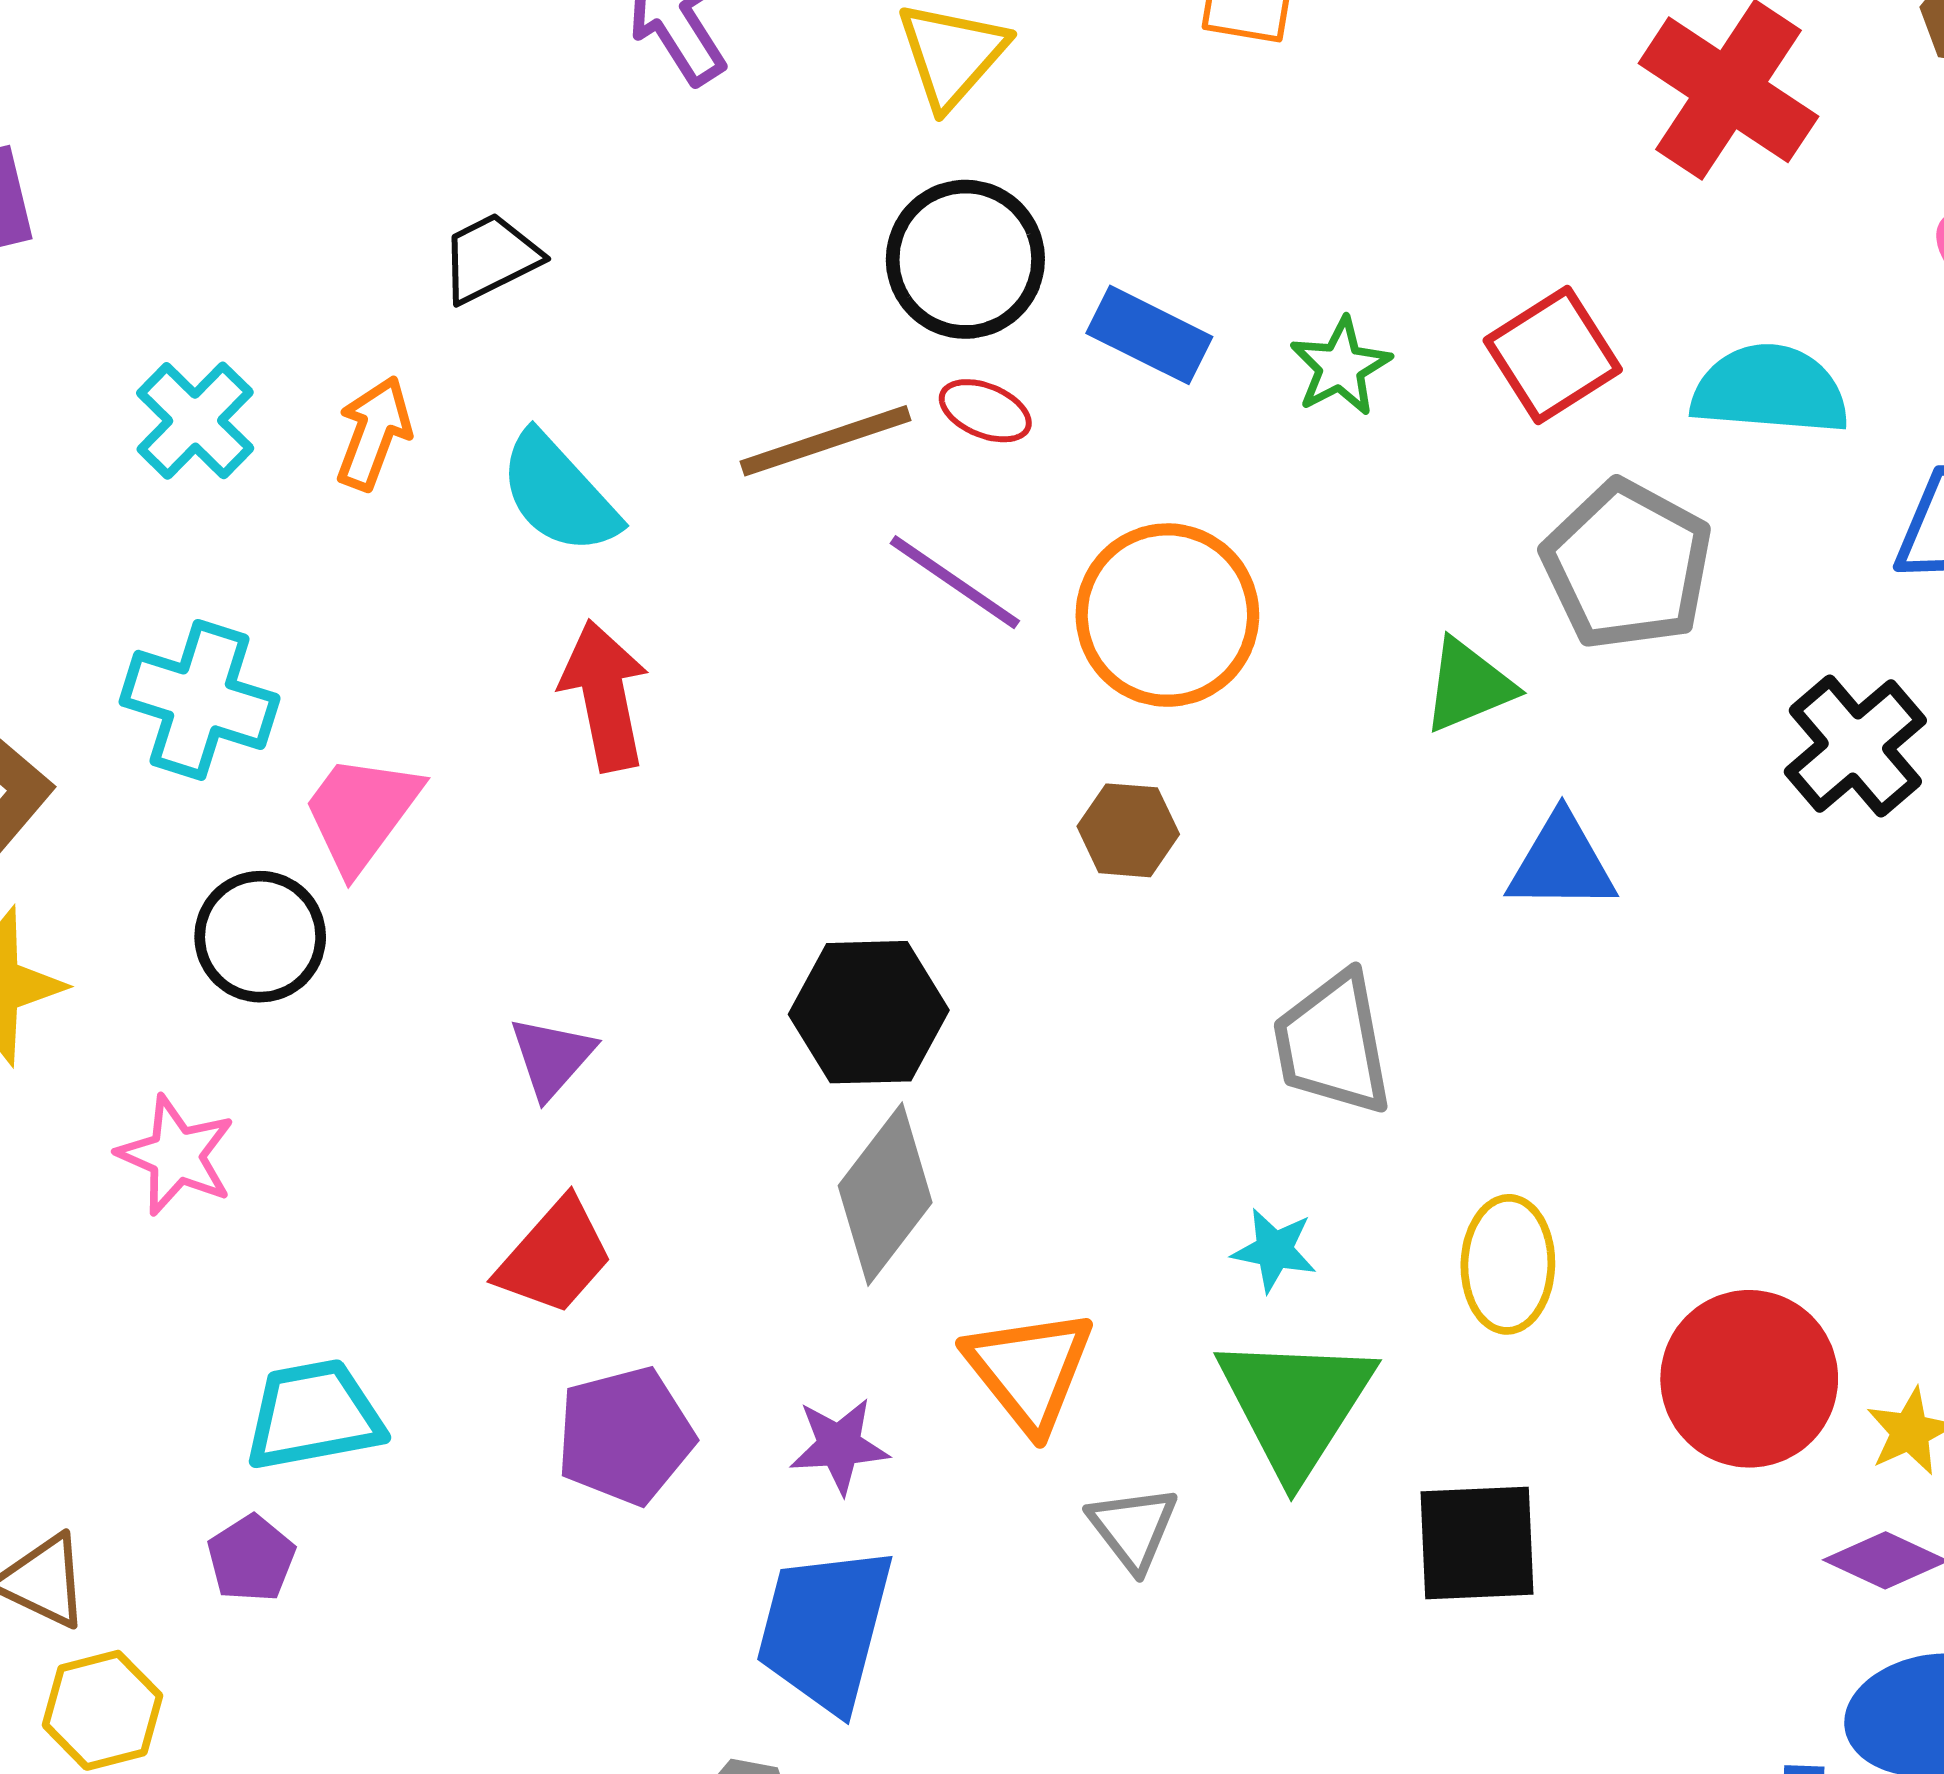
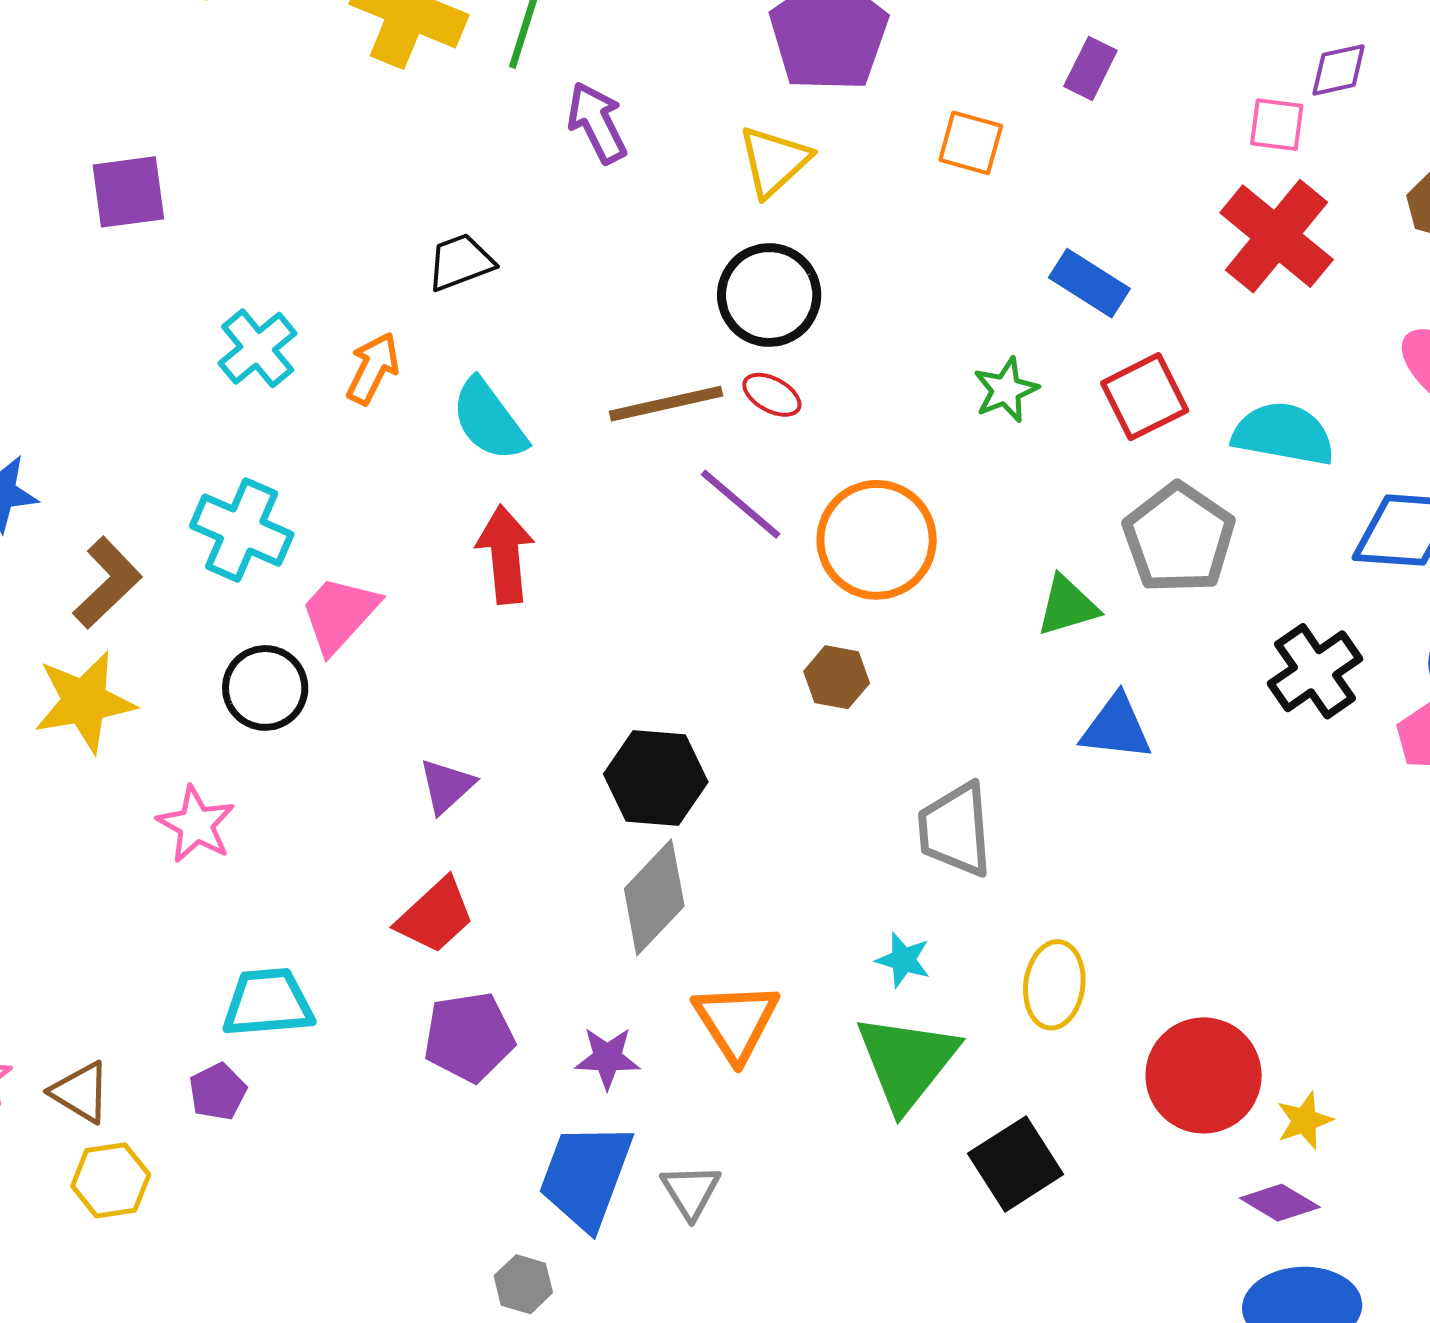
blue rectangle: (1149, 335) -> (1089, 283), moved
gray triangle: (1133, 1528) -> (691, 1191), moved
black square: (1477, 1543) -> (1016, 1164), turned -36

